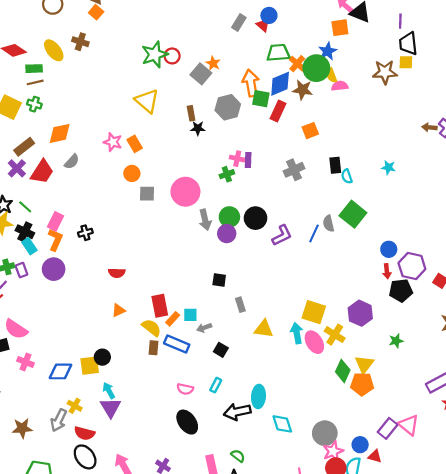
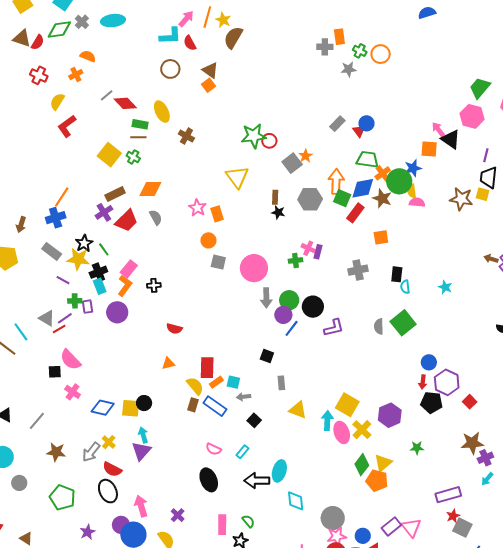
brown cross: (80, 42) -> (186, 136), moved
gray semicircle: (72, 162) -> (156, 217), turned -84
black cross: (25, 232) -> (98, 272), turned 30
blue line: (314, 233) -> (292, 328), moved

